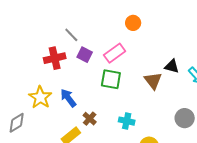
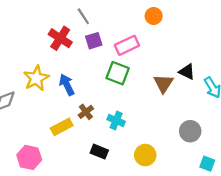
purple square: (85, 55) -> (94, 41), turned 35
red cross: (55, 58) -> (60, 38), turned 35
cyan cross: (127, 121) -> (116, 121), moved

